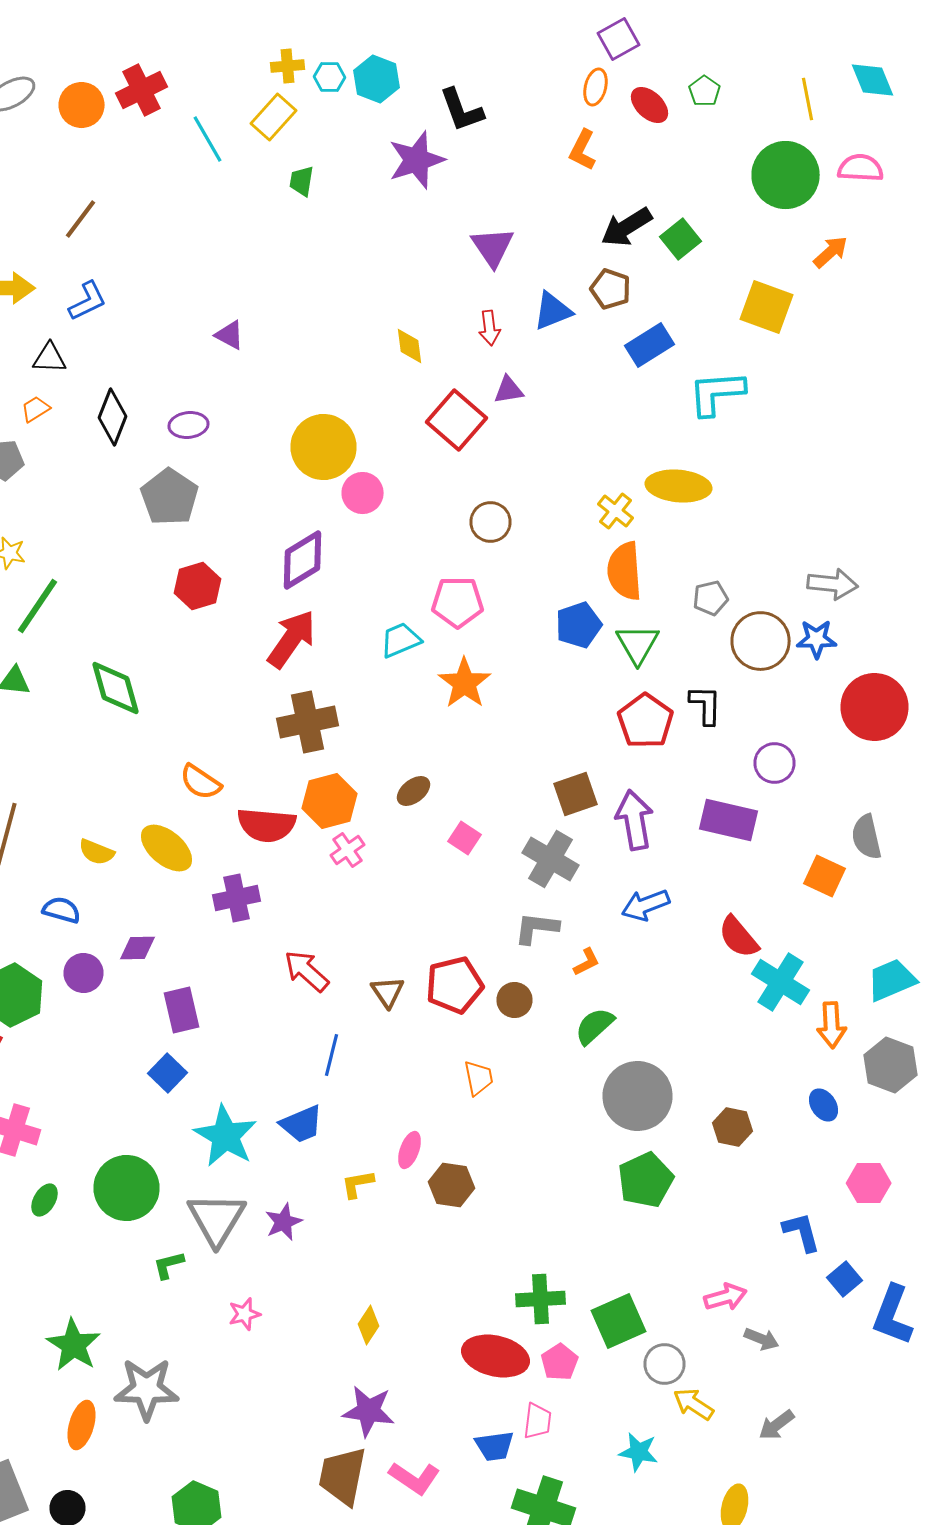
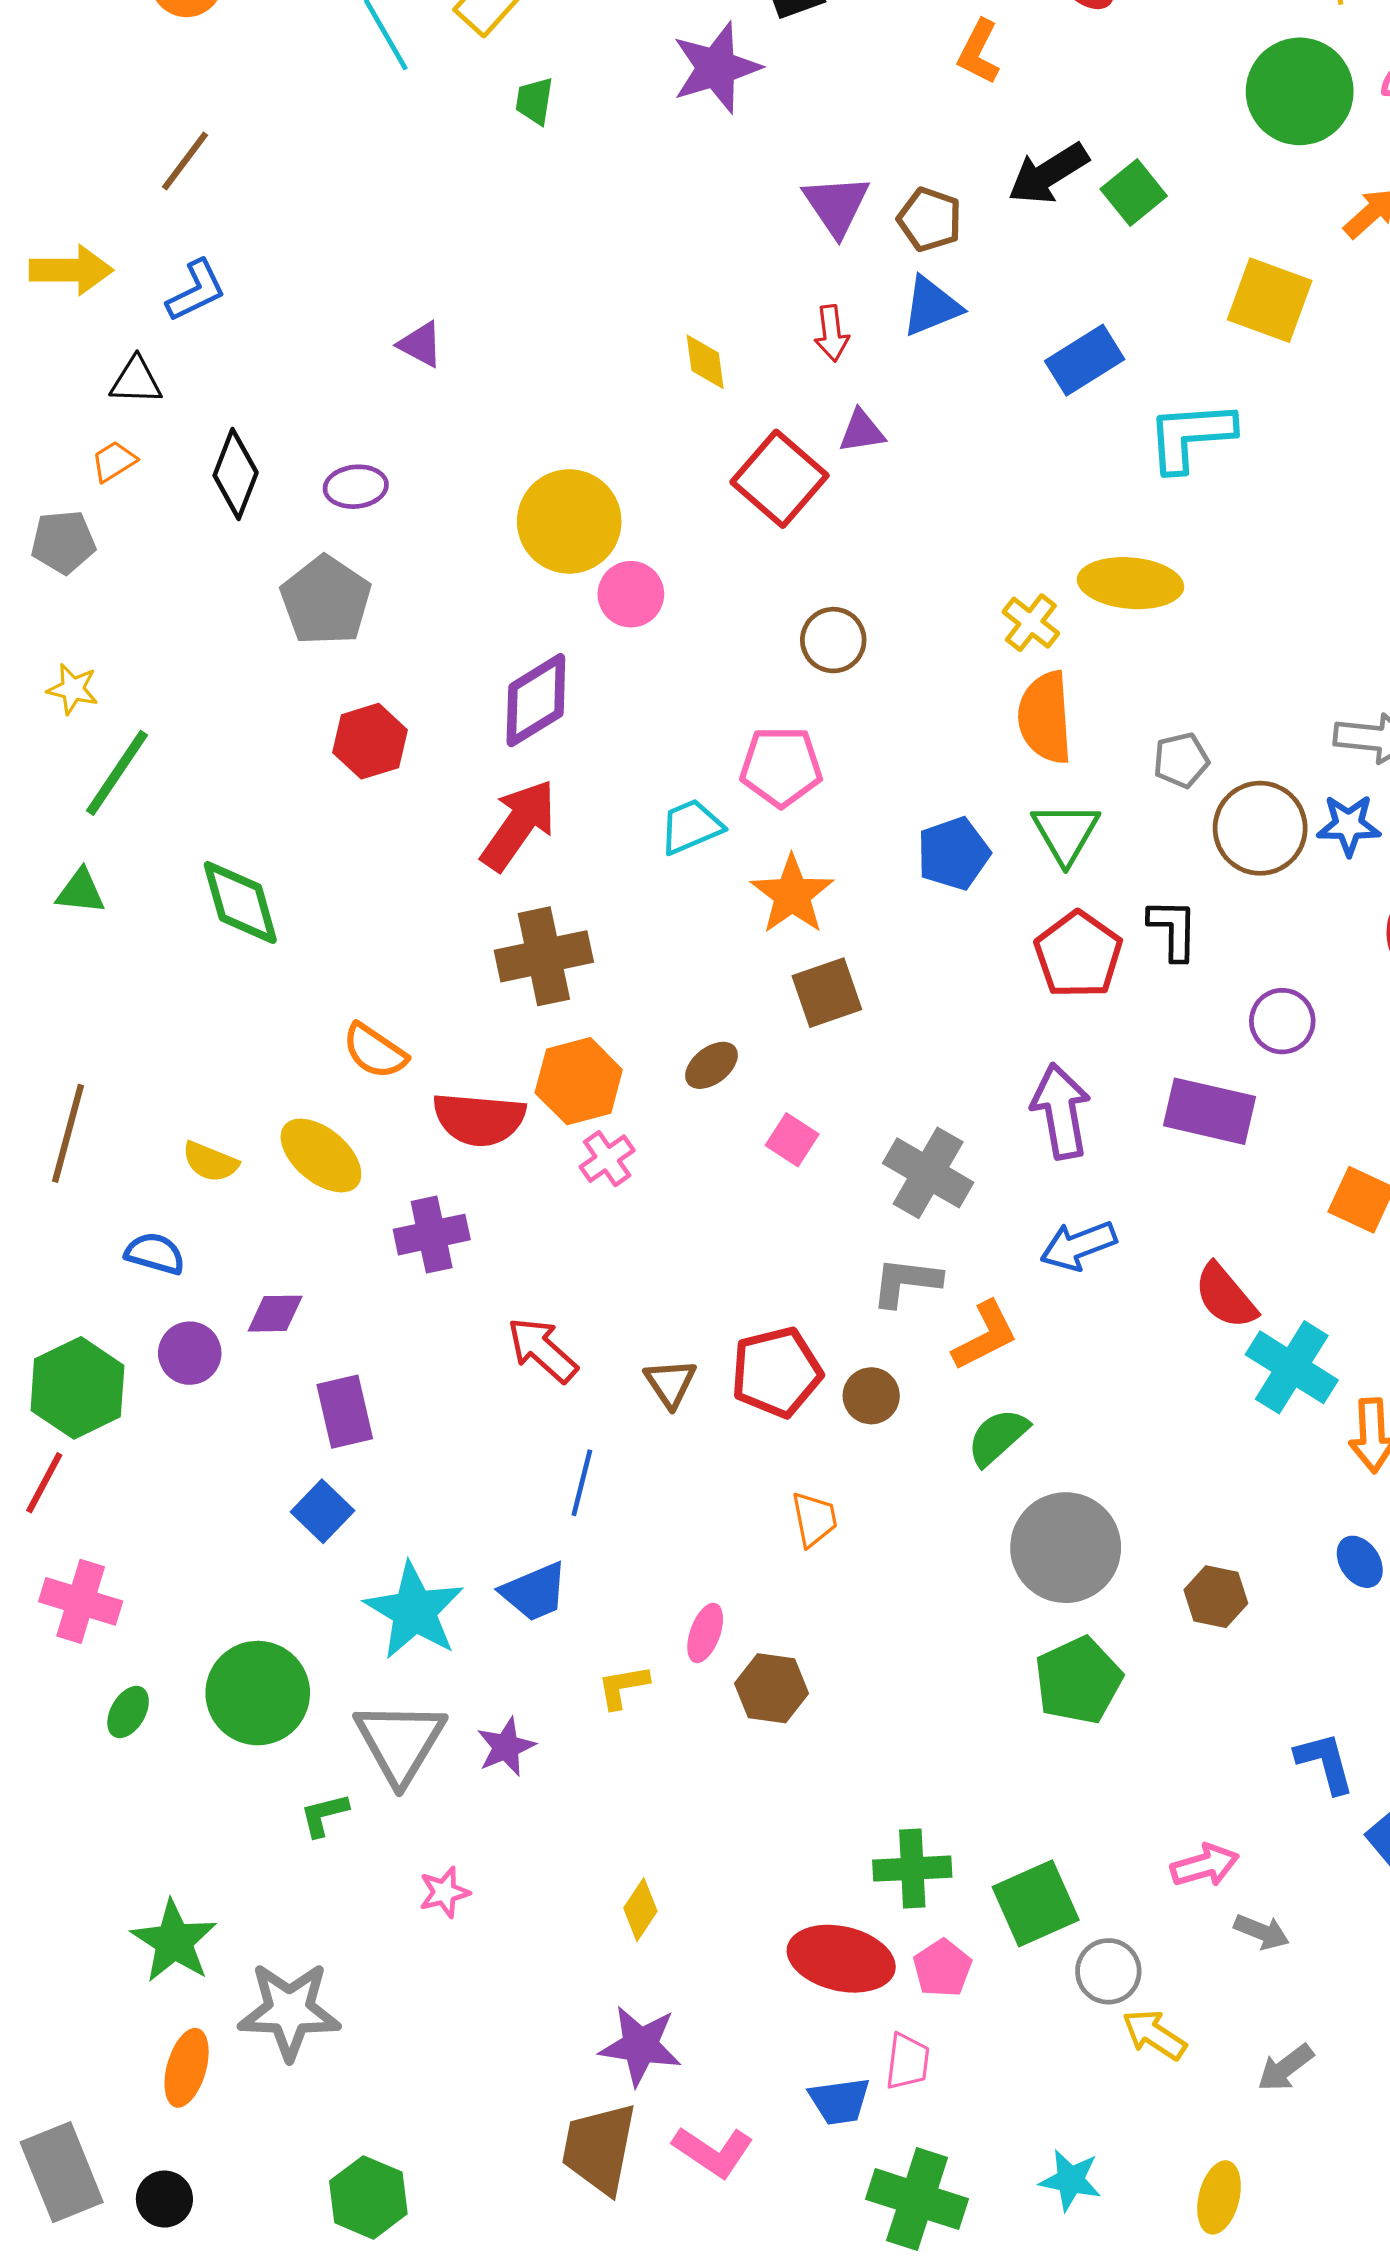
brown pentagon: (610, 289) -> (930, 219), moved
blue pentagon: (578, 625) -> (953, 853), moved
brown square: (576, 794) -> (827, 993), moved
orange L-shape: (586, 962) -> (985, 1336), size x1.6
cyan star: (638, 1452) -> (1070, 2180), moved

